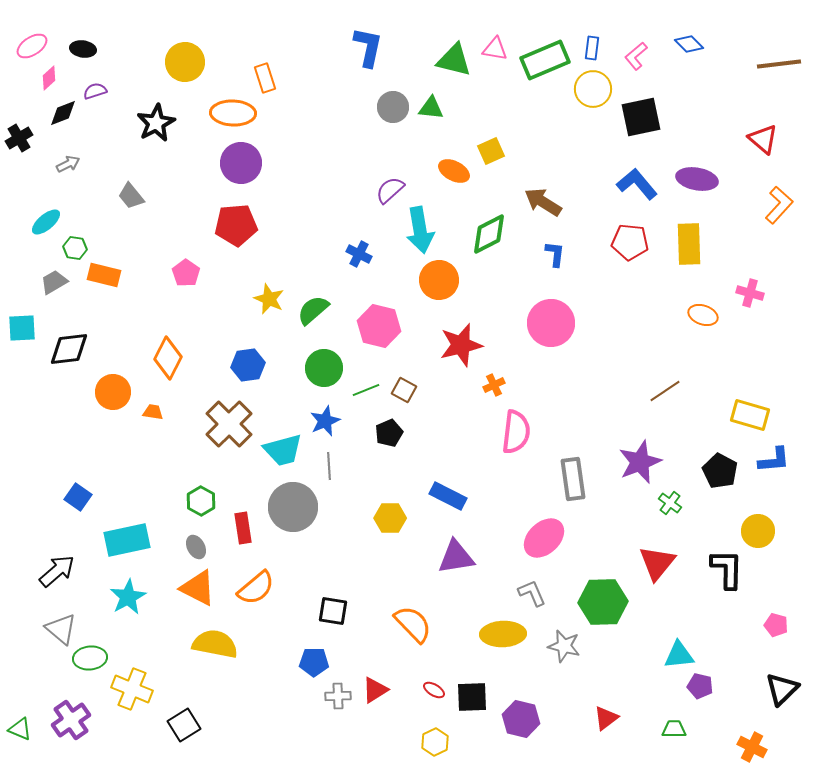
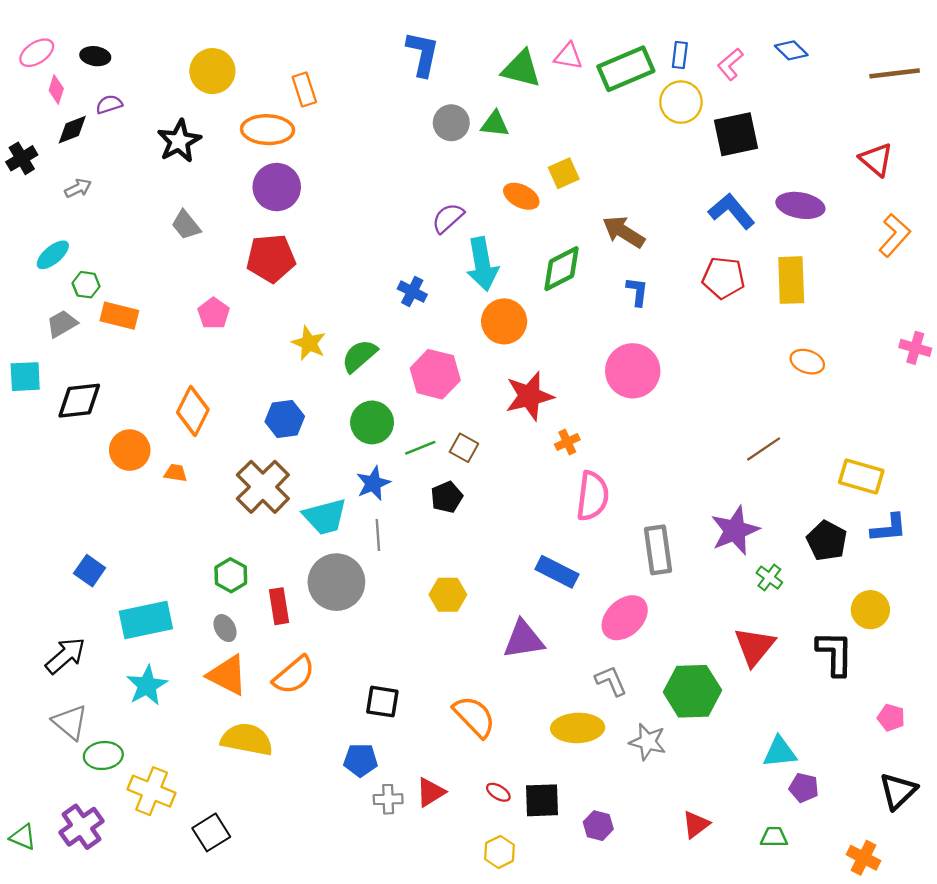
pink diamond: (49, 78) -> (56, 89), turned -30
gray trapezoid: (131, 196) -> (186, 225), moved
pink cross: (750, 293) -> (915, 348), moved
blue rectangle: (448, 496) -> (557, 572), moved
purple hexagon: (521, 719) -> (598, 826), size x0.7

